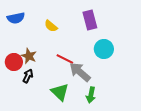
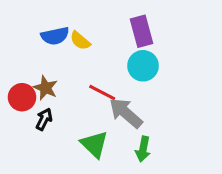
blue semicircle: (16, 18) -> (55, 36), moved
cyan circle: (104, 49) -> (143, 66), moved

